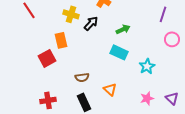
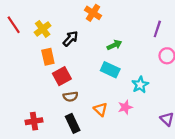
yellow cross: (71, 14) -> (43, 29), moved, turned 35
black arrow: (91, 23) -> (70, 39), moved
red square: (47, 58) -> (62, 76), moved
pink star: (147, 98) -> (125, 107), moved

